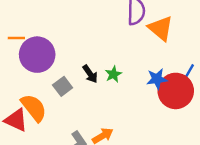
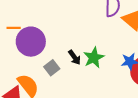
green star: (113, 74) -> (94, 58), size x1.5

